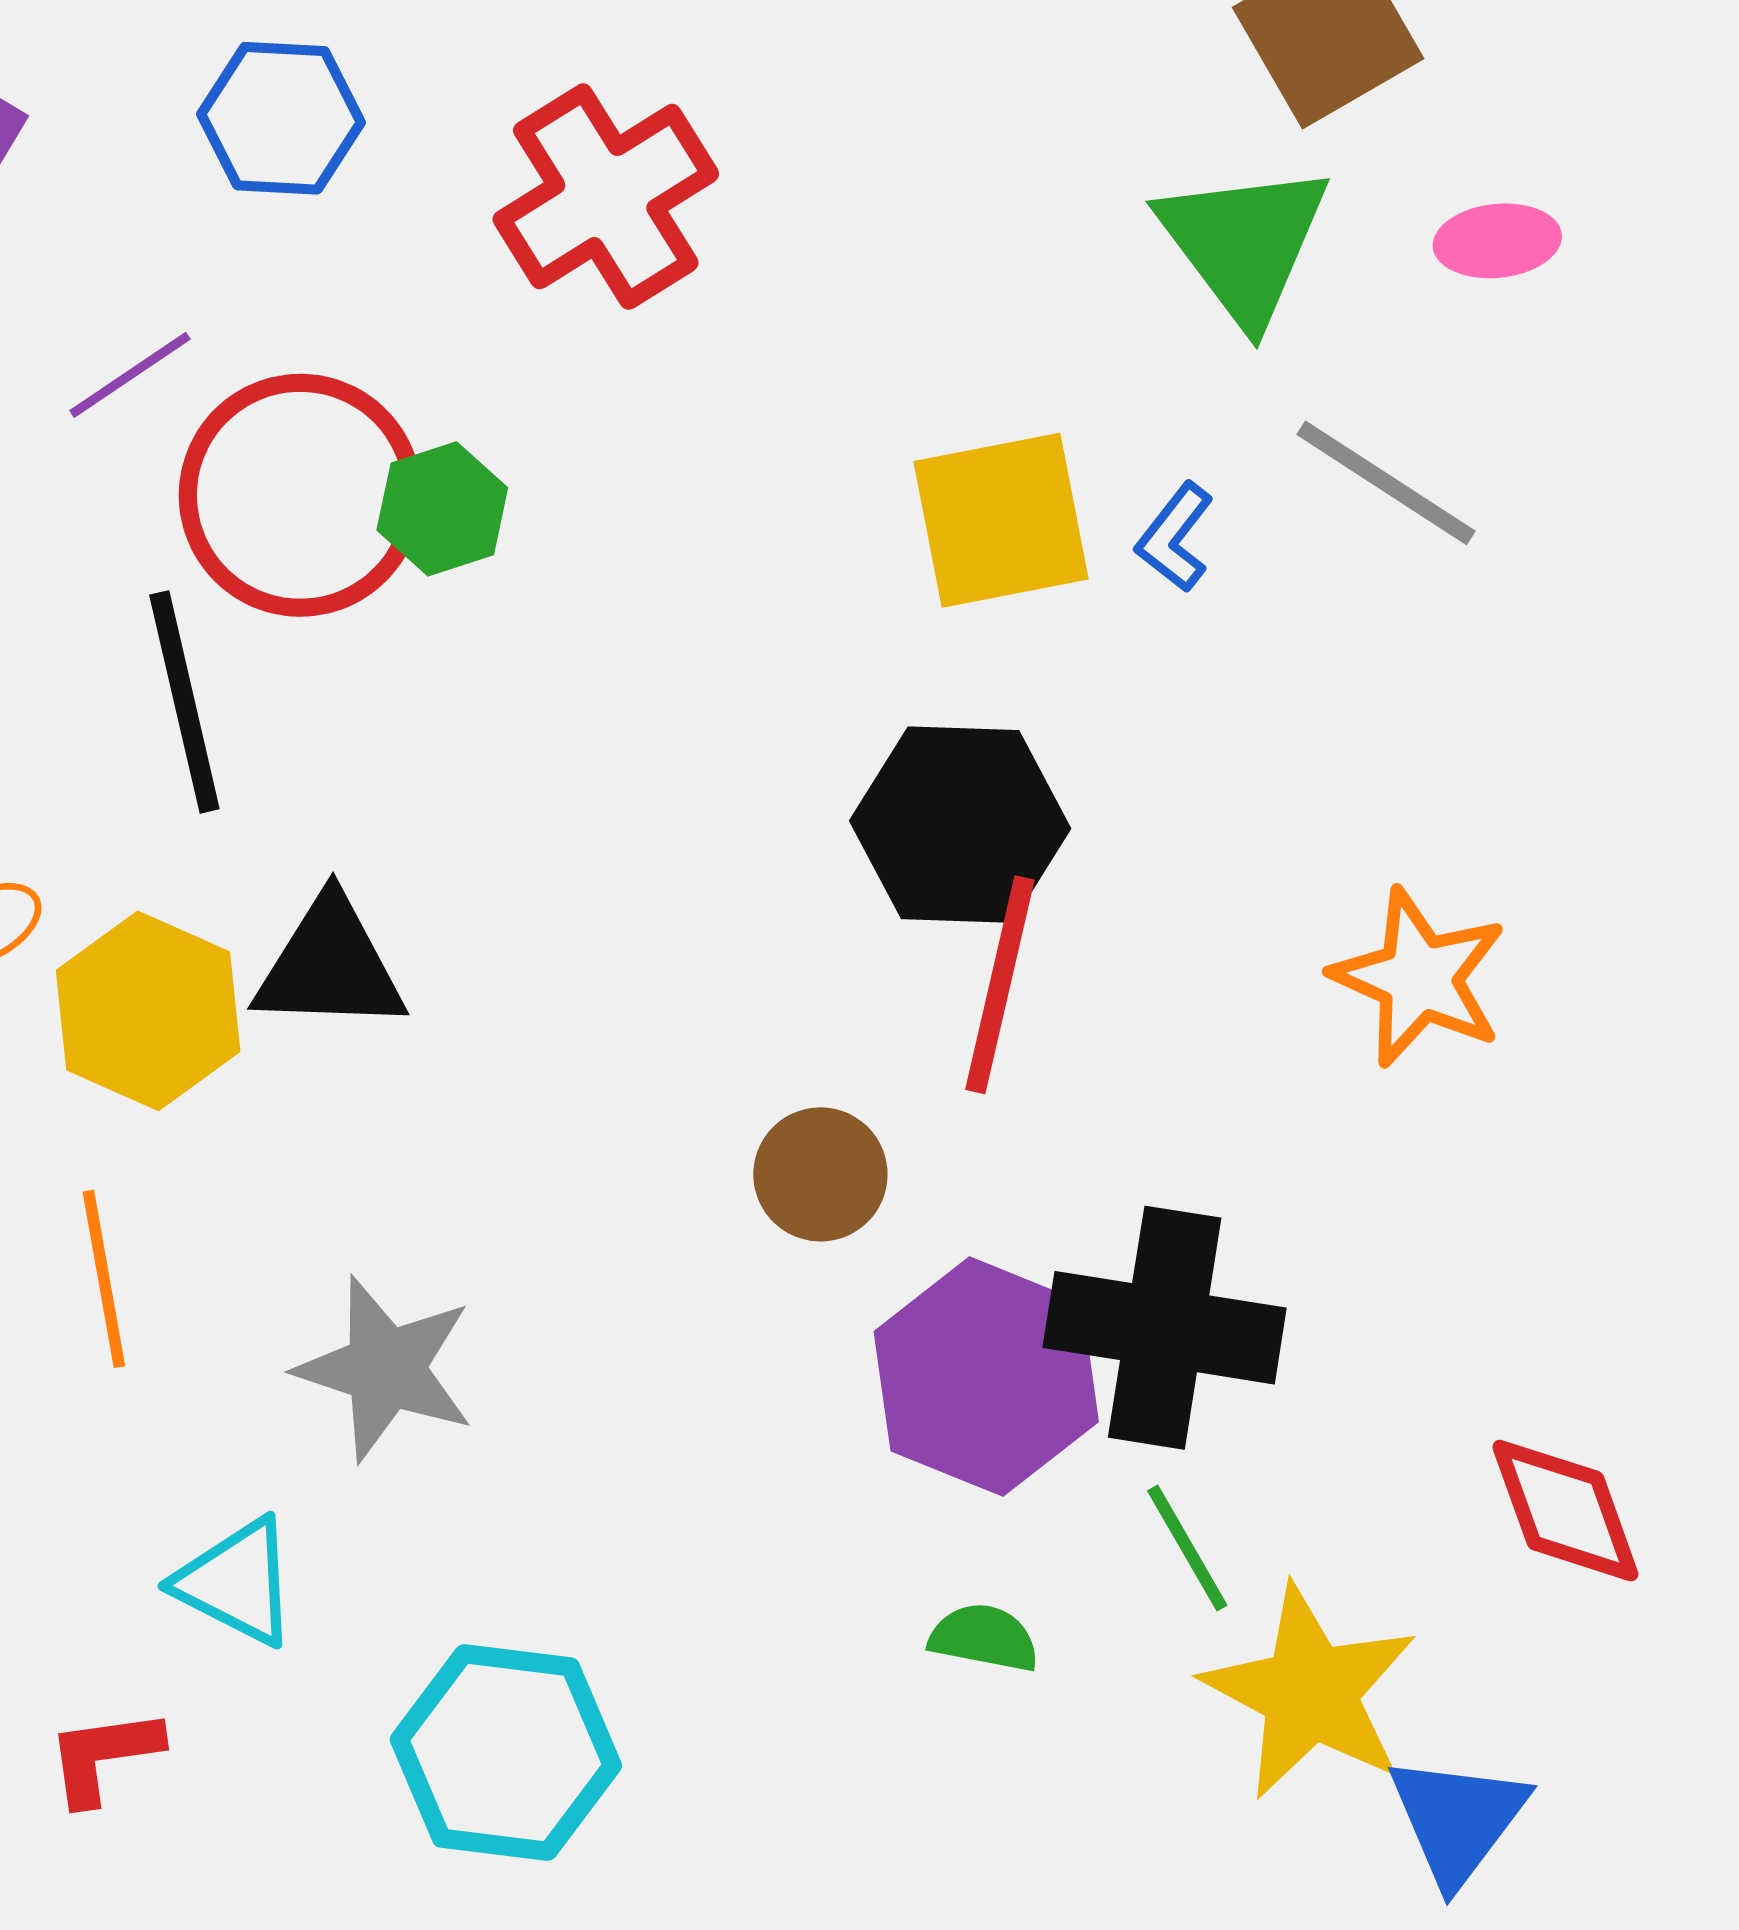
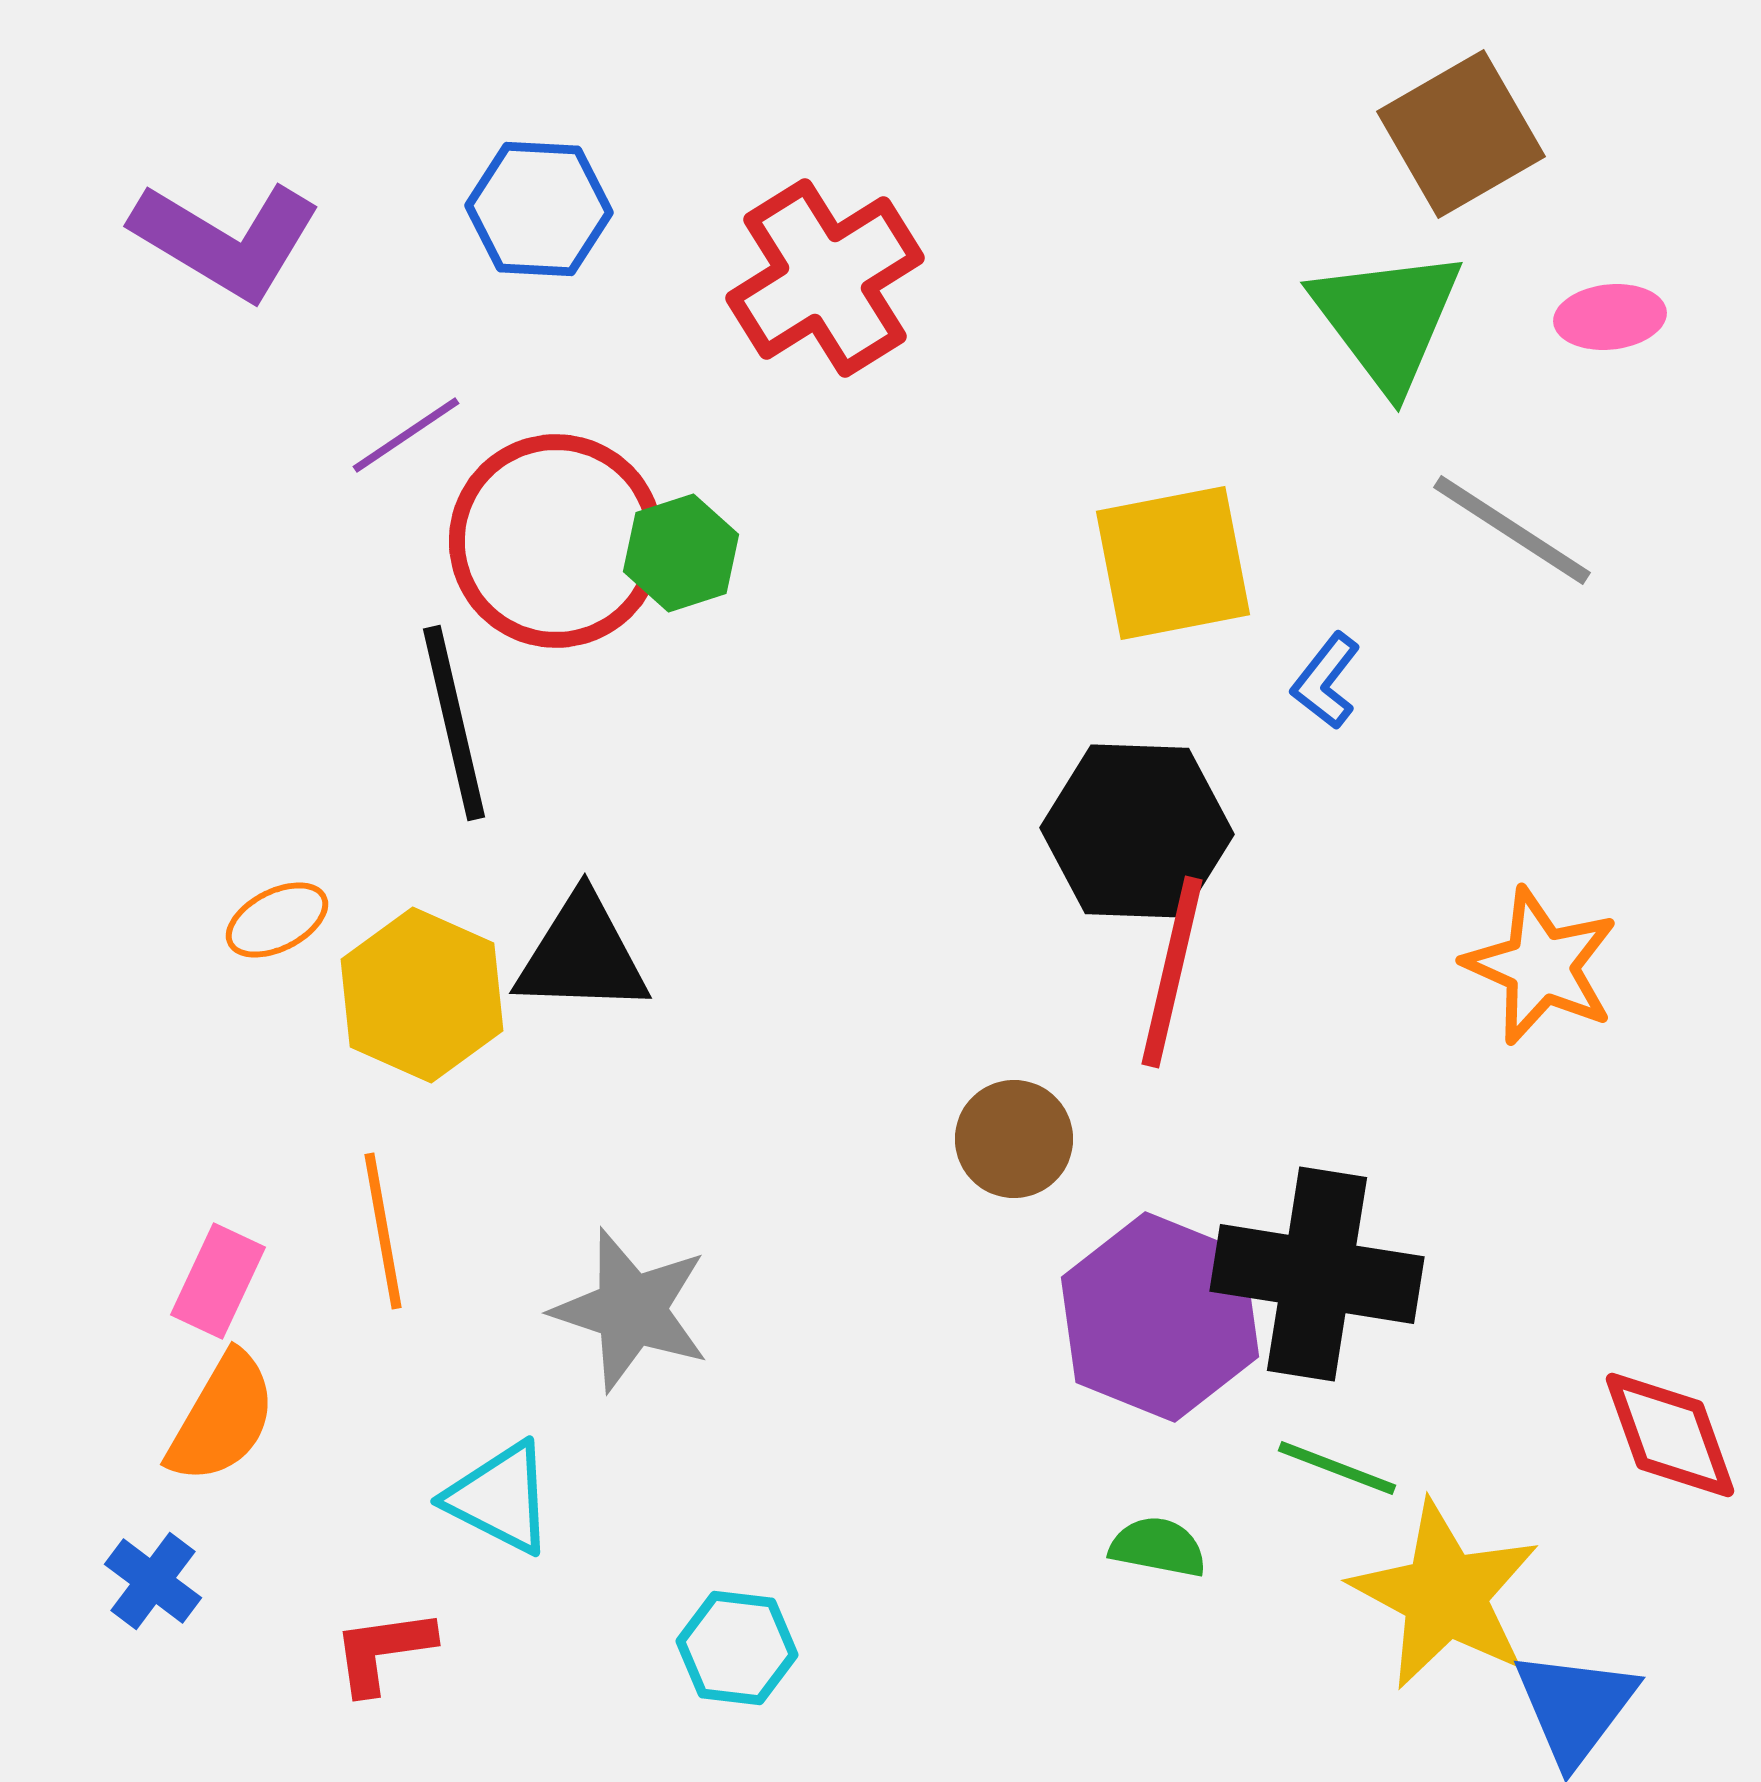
blue L-shape: (1175, 537) -> (1326, 681), moved
green line: (1187, 1548) -> (1337, 1468), turned -39
cyan hexagon: (506, 1752) -> (737, 1648), size x0.6

